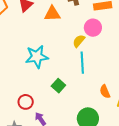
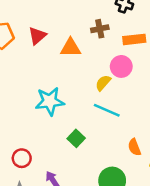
cyan line: (82, 63) -> (107, 110), turned -65
red circle: (26, 102) -> (22, 158), moved

